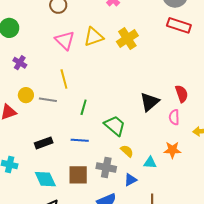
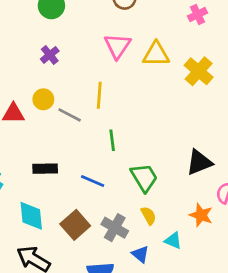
yellow cross: (127, 39) -> (199, 71), turned -35
green line: (84, 107) -> (112, 140), turned -42
orange star: (172, 150) -> (201, 215), moved
brown square: (78, 175) -> (75, 225), turned 30
blue triangle: (130, 180) -> (140, 254), turned 48

